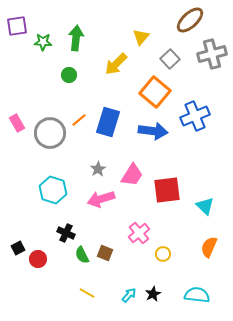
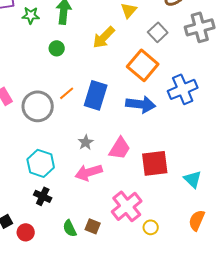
black cross: (66, 233) -> (43, 196), moved
pink cross: (139, 233) -> (127, 206), size x1.4

